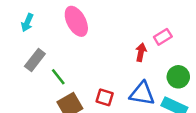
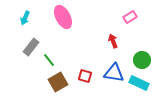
pink rectangle: (163, 37) -> (130, 17), moved
red arrow: (141, 52) -> (113, 41), turned -32

